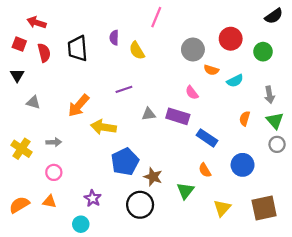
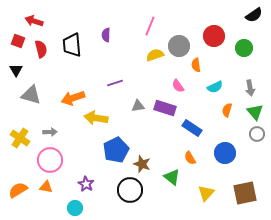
pink line: (156, 17) -> (150, 26), moved
yellow semicircle: (137, 51) -> (155, 55), moved, turned 102
orange semicircle: (211, 70) -> (196, 65), turned 64
cyan semicircle: (235, 81) -> (215, 87), moved
gray triangle: (33, 102) -> (31, 95), size x1.5
orange arrow: (79, 106) -> (73, 98), turned 30
pink circle: (54, 172) -> (50, 160), size x1.6
green triangle: (185, 191) -> (172, 177), turned -30

